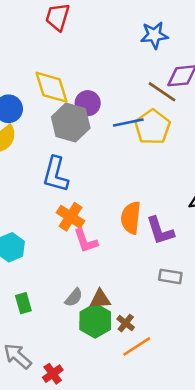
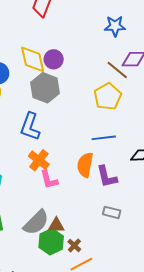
purple circle: (88, 103) -> (54, 59), moved
blue line: (128, 122) -> (104, 138), moved
gray semicircle: (74, 297) -> (36, 222), size x1.8

